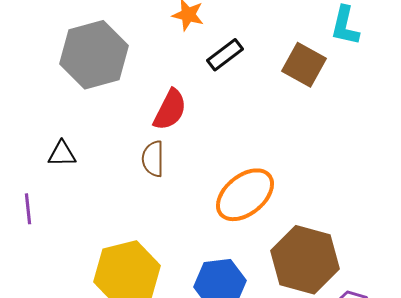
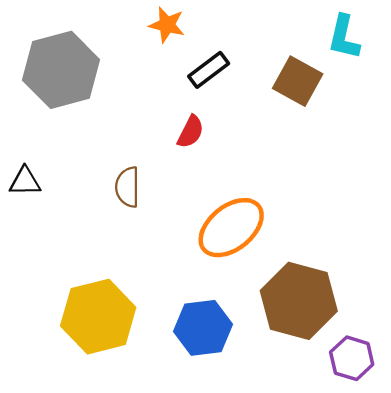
red semicircle: (170, 110) -> (191, 132), moved, size x0.7

